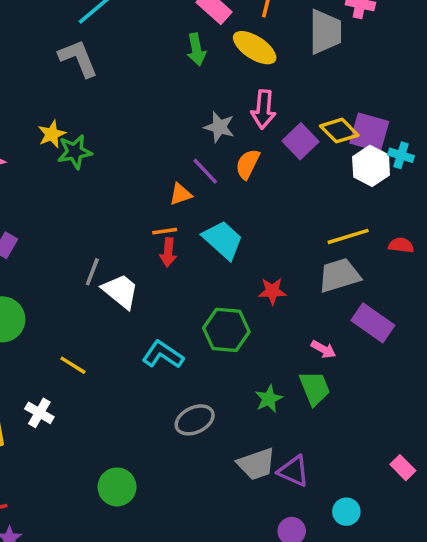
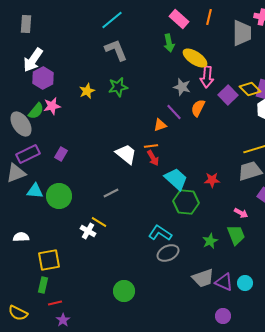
yellow ellipse: (255, 48) -> (195, 58), moved
gray L-shape: (78, 58) -> (116, 50), moved
green star: (75, 152) -> (118, 87), moved
cyan trapezoid: (223, 240) -> (176, 179), moved
red arrow: (168, 252) -> (153, 158), turned -35
gray line: (92, 272) -> (111, 193), moved, turned 42
white trapezoid: (121, 291) -> (126, 154), moved
cyan L-shape: (163, 355) -> (160, 233), moved
white cross: (39, 413) -> (88, 231), moved
cyan circle: (346, 512) -> (245, 283), moved

